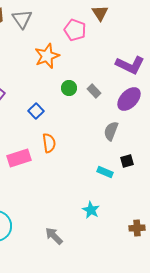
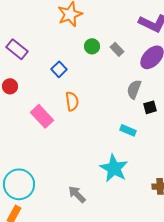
pink rectangle: (19, 158) -> (42, 116), turned 65
black square: (127, 161) -> (150, 107), moved
cyan star: (91, 210) -> (114, 168), size x1.6

